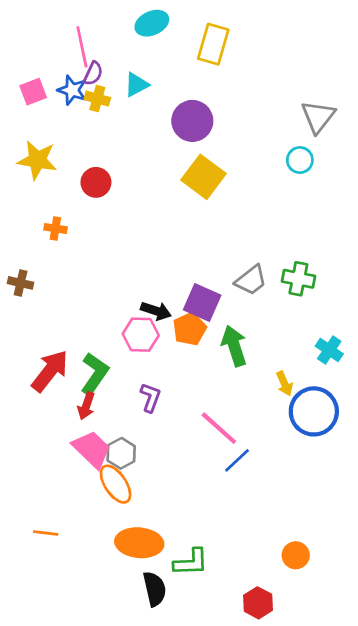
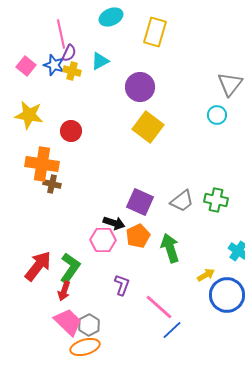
pink square: (33, 92) -> (26, 66), turned -30
orange cross: (55, 228) -> (42, 164), size x2.0
brown cross: (21, 283) -> (52, 184), moved
purple square: (202, 302) -> (140, 202), moved
yellow arrow: (285, 384) -> (206, 275), turned -96
purple L-shape: (150, 397) -> (122, 285), moved
orange ellipse: (116, 484) -> (85, 347), turned -72

